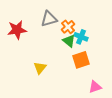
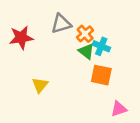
orange square: (81, 60) -> (101, 75), turned 30
yellow triangle: (40, 68) -> (40, 85), moved

